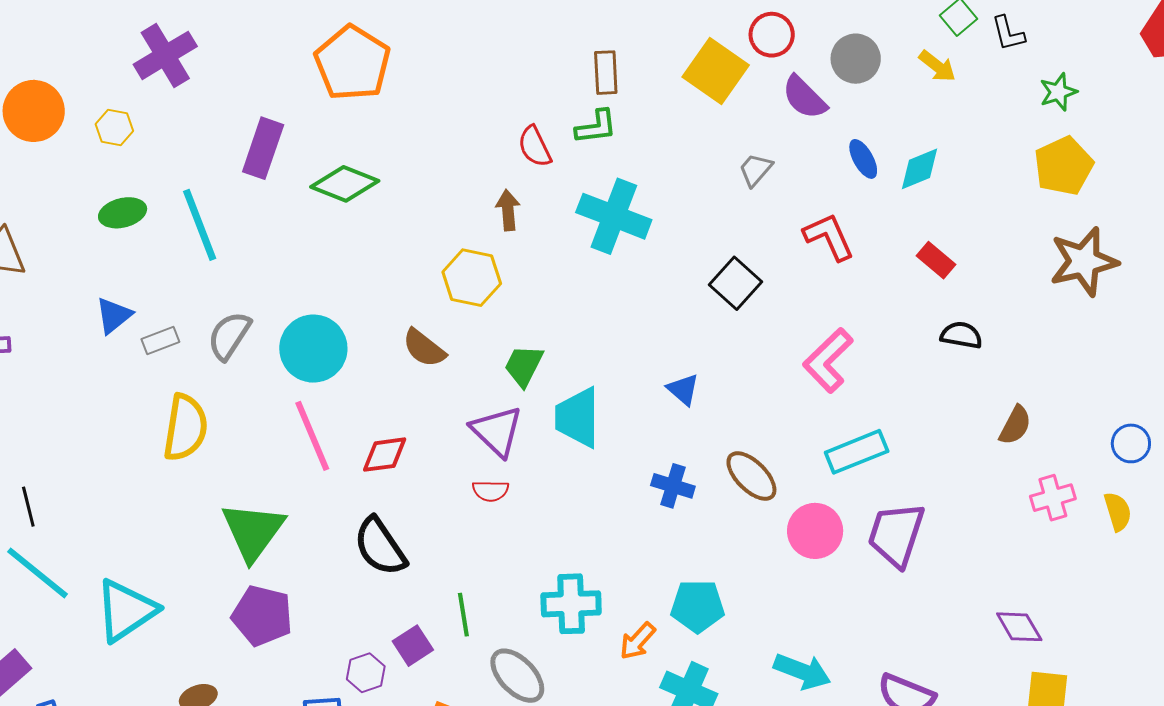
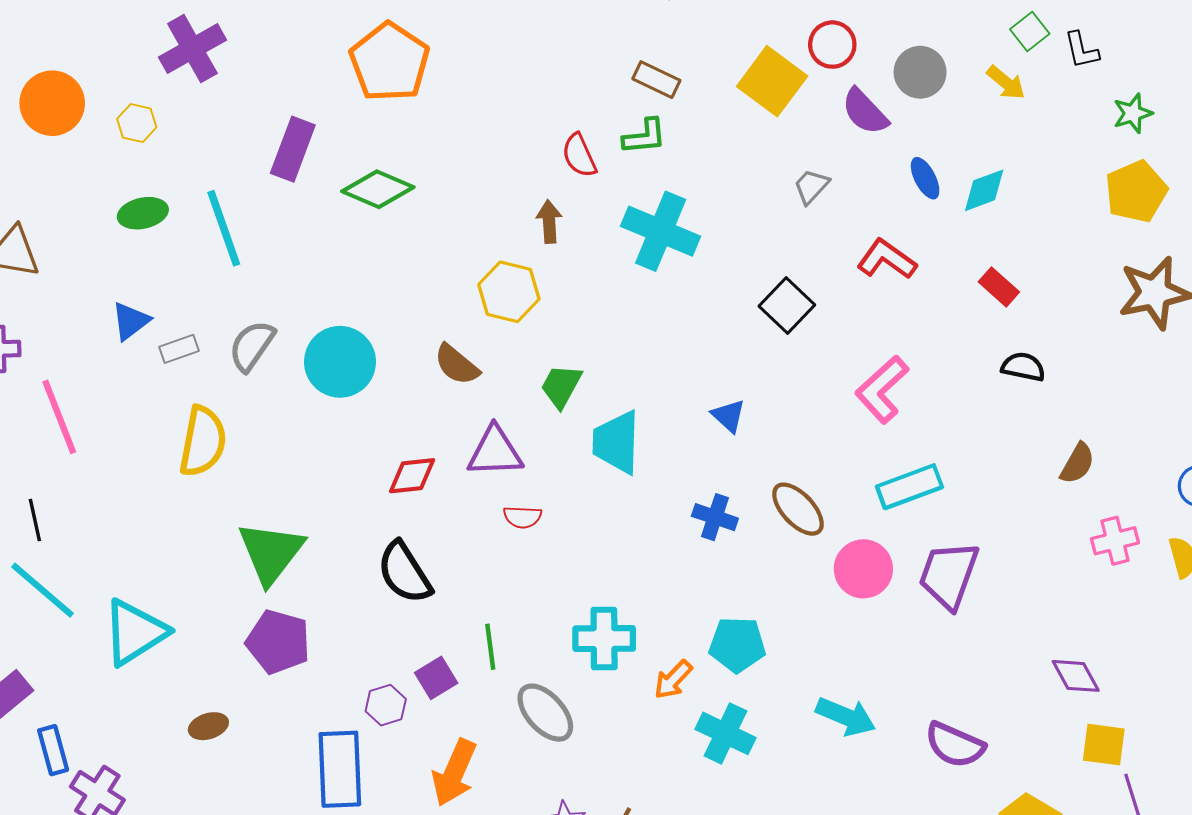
brown rectangle: (606, 73) -> (656, 80), turned -63
red L-shape: (829, 237) -> (887, 259), turned -32
purple triangle: (497, 431) -> (495, 452), moved, turned -48
pink line: (312, 436) -> (59, 417), moved

